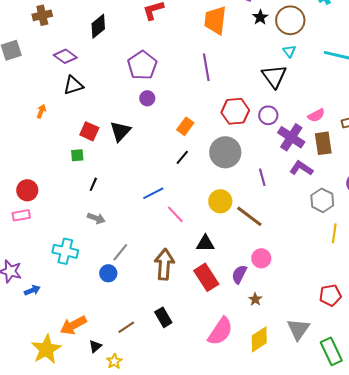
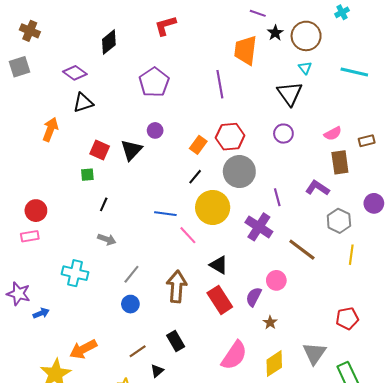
brown cross: (42, 15) -> (30, 31), moved, turned 36
orange trapezoid: (215, 20) -> (245, 50), moved
purple circle: (147, 98) -> (155, 130), moved
orange arrow: (41, 111) -> (50, 129), size x1.6
red hexagon: (235, 111) -> (230, 137), moved
purple cross: (291, 137) -> (259, 227), moved
blue line: (153, 193) -> (165, 214), turned 35
yellow circle: (220, 201) -> (213, 207), moved, size x1.4
brown line: (249, 216) -> (302, 250), moved
black triangle: (205, 243) -> (219, 265), turned 30
blue circle: (108, 273) -> (130, 304), moved
black triangle: (95, 346) -> (157, 371), moved

